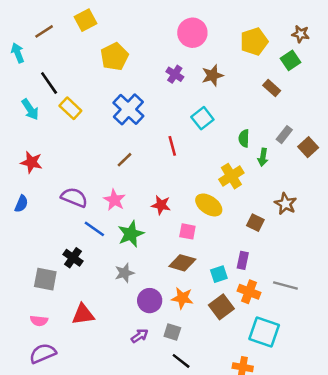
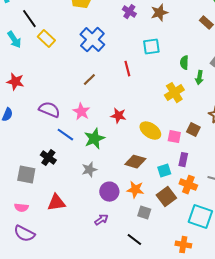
cyan square: (202, 118) -> (151, 47), turned 30
yellow ellipse: (209, 205) -> (150, 131), moved
pink square: (187, 231) -> (174, 137), moved
gray square: (172, 332) -> (144, 213), moved
purple semicircle: (43, 353) -> (24, 234), turned -130

